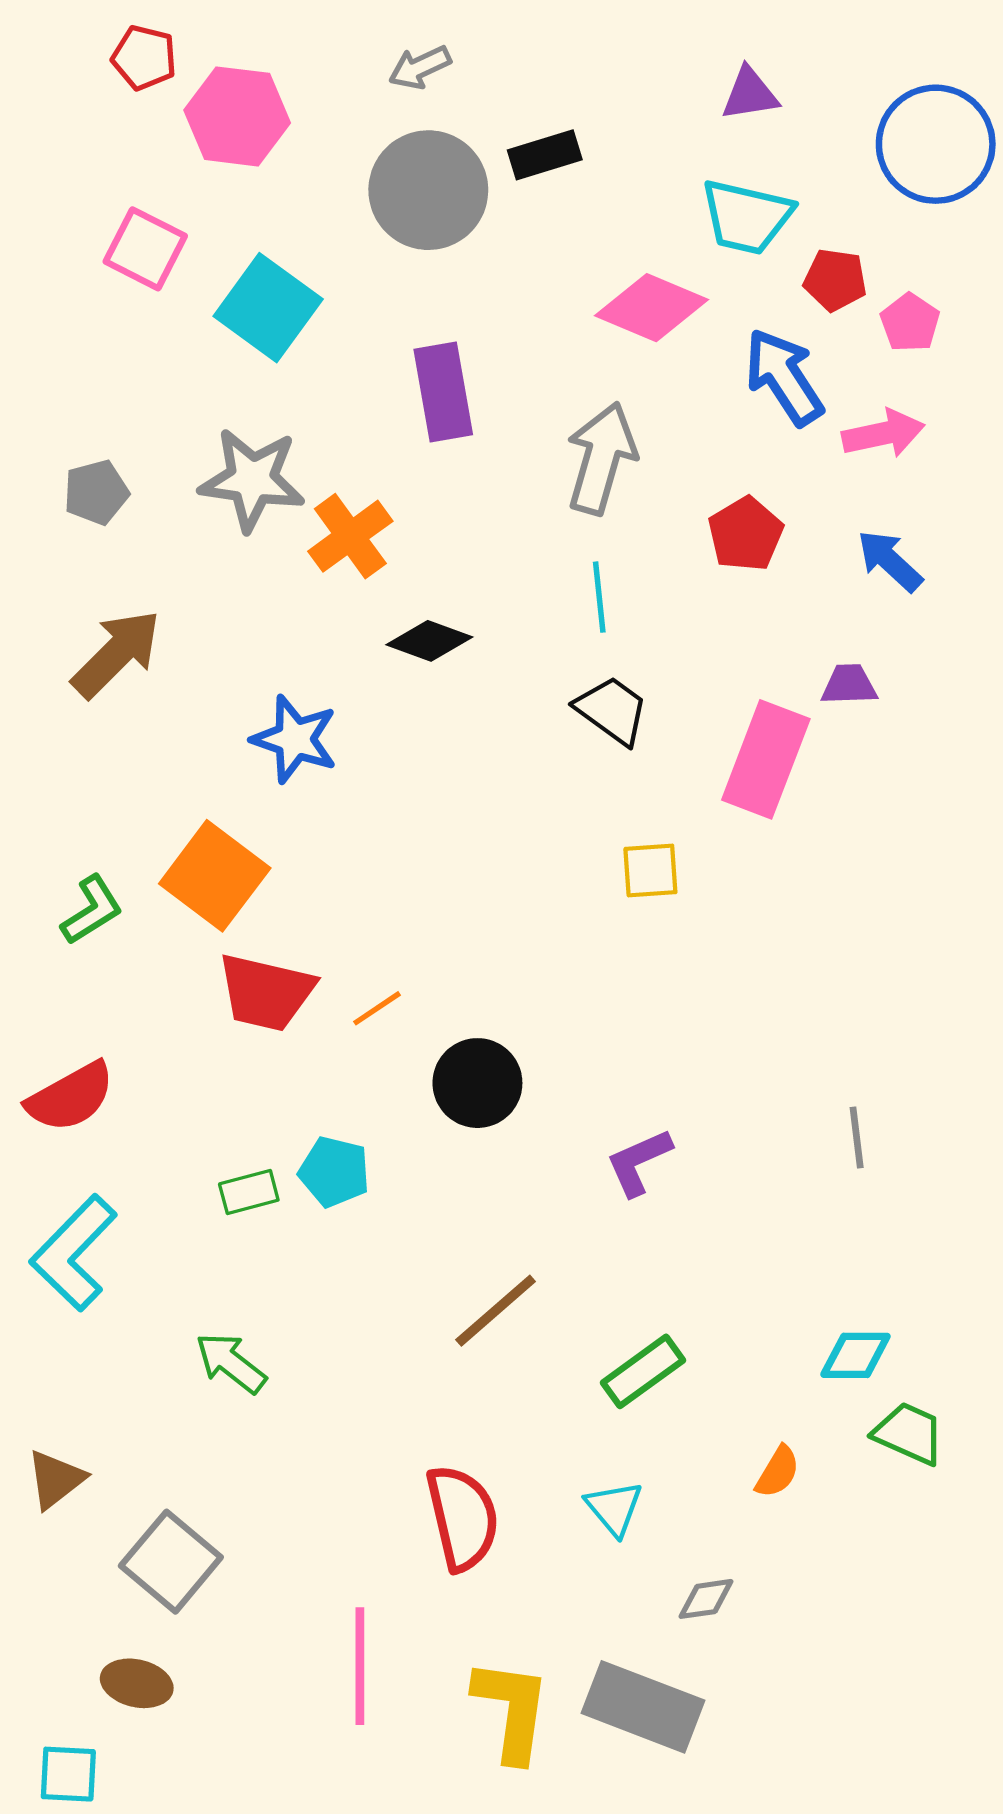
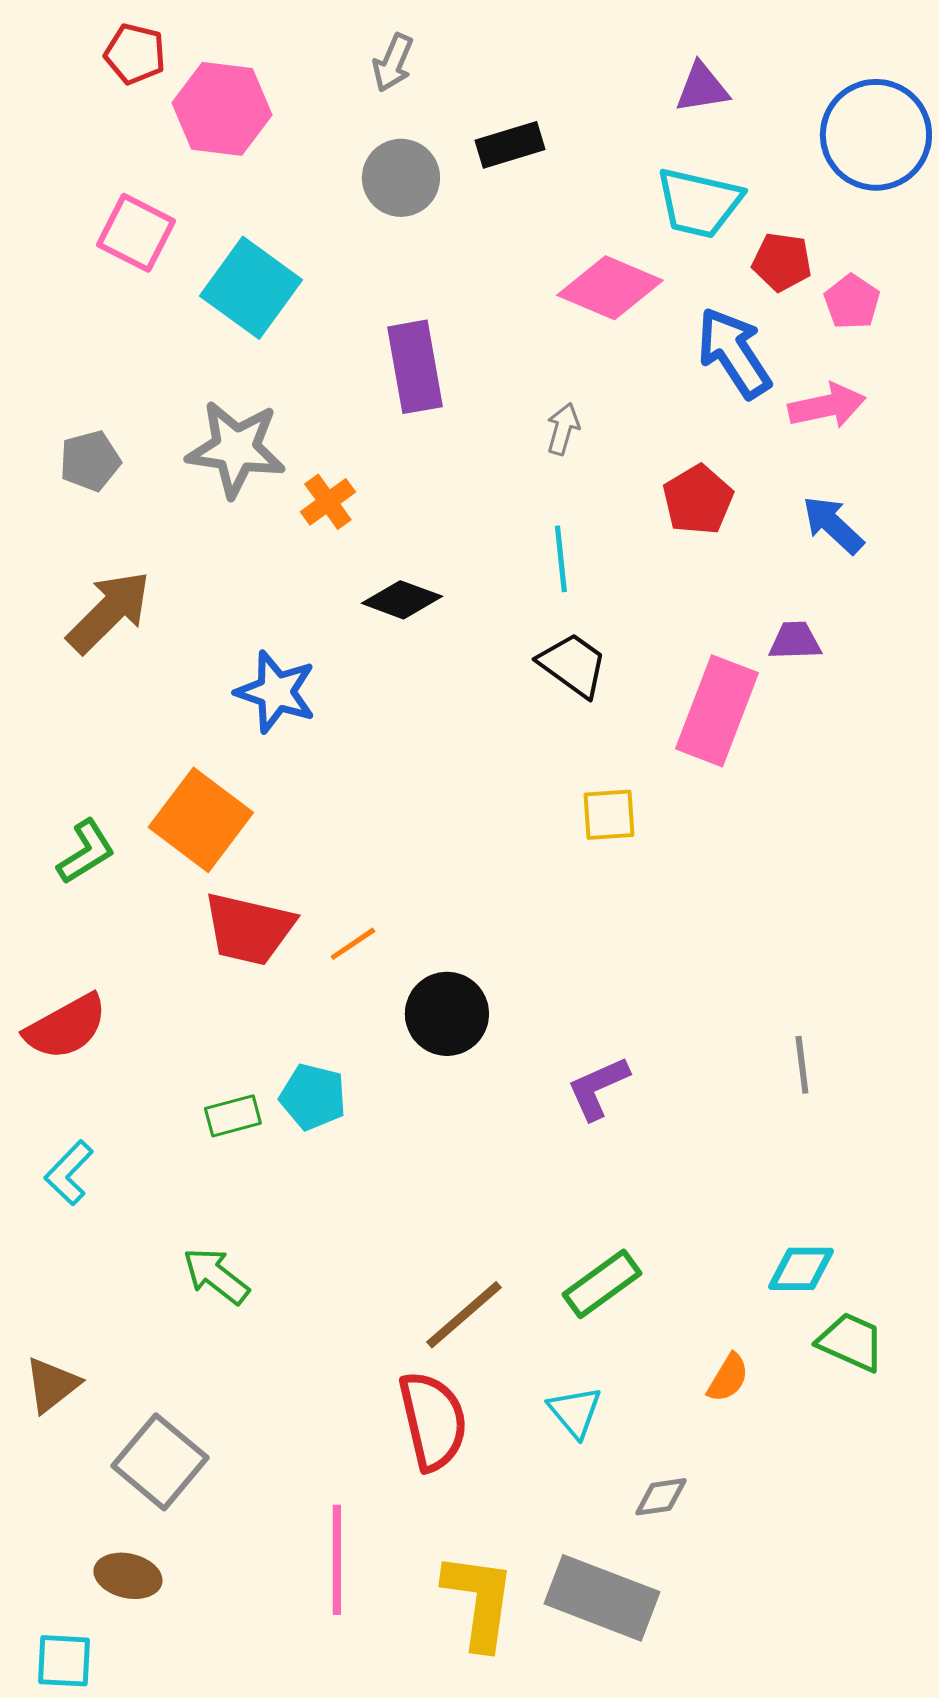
gray arrow: (420, 67) -> (393, 63), turned -42
gray circle: (428, 190) -> (401, 178), size x0.7
gray arrow: (601, 458) -> (563, 429), size x0.5
orange cross: (350, 536) -> (328, 502), size x0.7
cyan L-shape: (74, 1253) -> (69, 1173), size x0.6
brown line: (496, 1311) -> (464, 1315), moved

